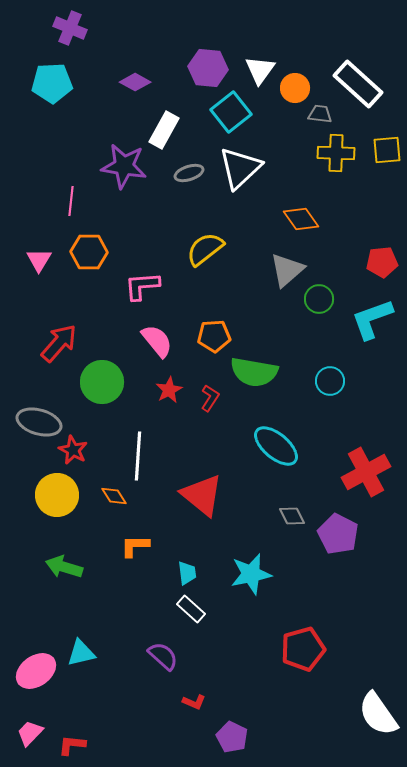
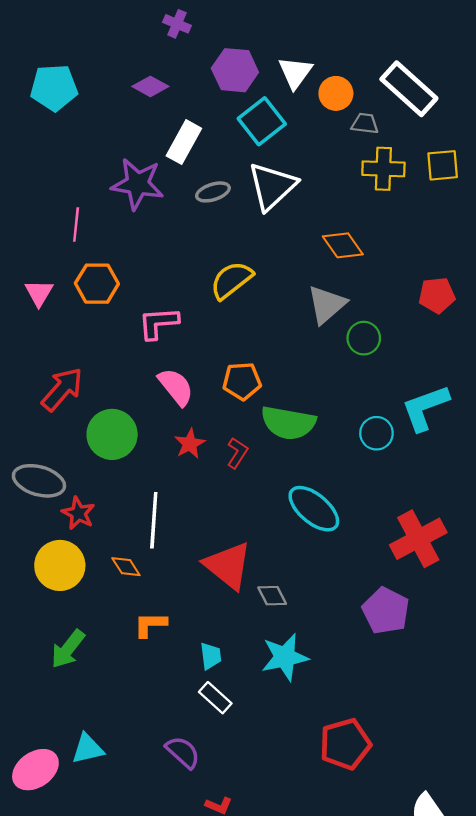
purple cross: (70, 28) -> (177, 24), moved, size x0.7
cyan L-shape: (372, 319) -> (425, 408), moved
gray diamond: (292, 516) -> (272, 596), moved
green arrow: (64, 567) -> (68, 649), turned -69

